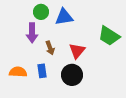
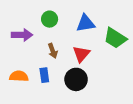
green circle: (41, 12) -> (50, 19), moved
blue triangle: (64, 17) -> (86, 23), moved
purple arrow: (32, 33) -> (22, 35), moved, turned -90

